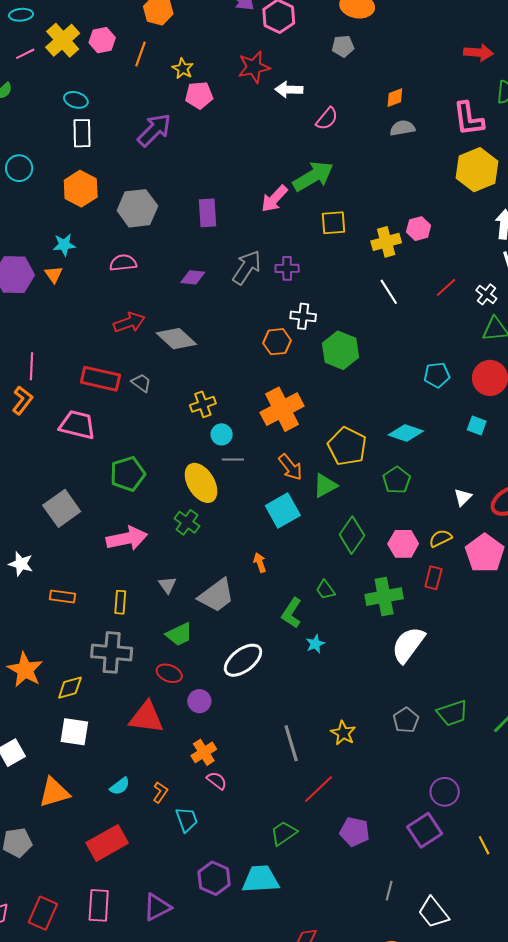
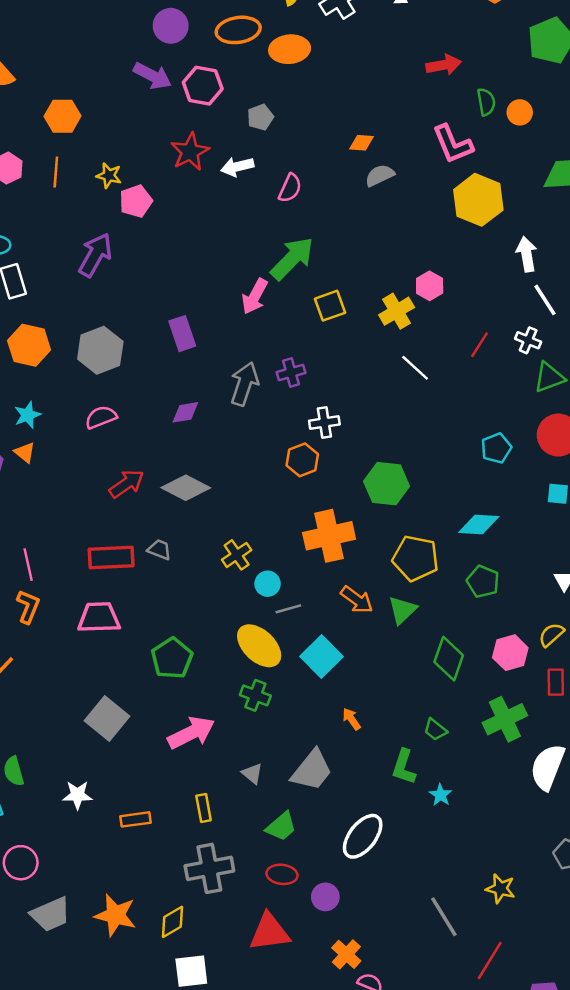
gray pentagon: (343, 46) -> (260, 117), moved
orange diamond: (395, 98) -> (361, 143), turned 40
green hexagon: (340, 350) -> (387, 484), moved
orange cross: (282, 409) -> (329, 536), turned 30
cyan square: (283, 510) -> (321, 657), moved

